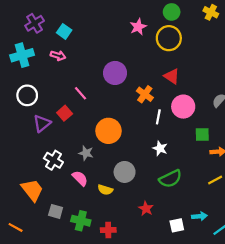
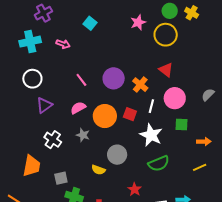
yellow cross: (211, 12) -> (192, 13), moved
cyan square: (64, 31) -> (90, 23), moved
purple circle: (115, 73) -> (114, 78), moved
red square: (65, 113) -> (130, 114), moved, turned -32
green square: (202, 134) -> (182, 124), moved
white star: (160, 148) -> (151, 135), size x1.6
pink semicircle: (80, 178) -> (78, 108), moved, turned -77
orange trapezoid: (32, 190) -> (32, 166), turned 45
gray square: (56, 211) -> (61, 178), moved, turned -32

